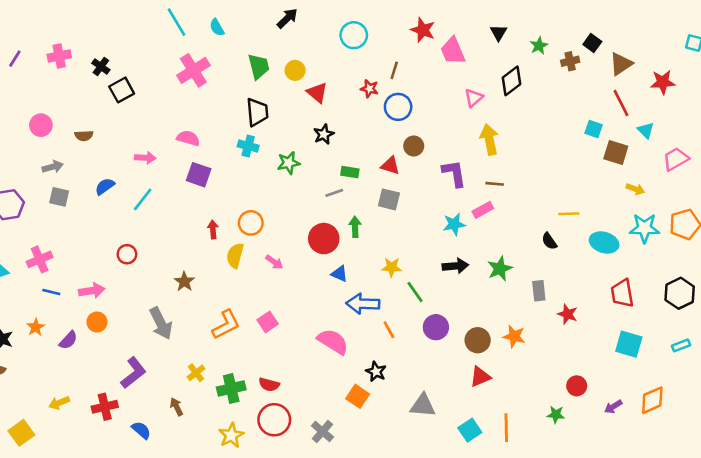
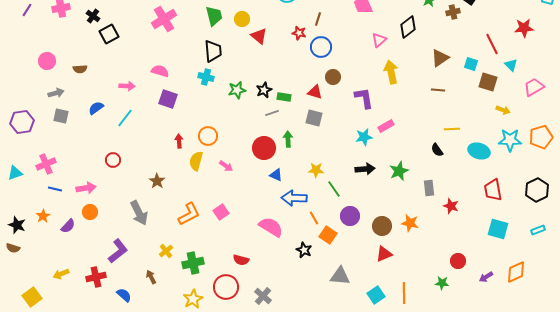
brown triangle: (621, 64) -> (440, 58), moved
black star: (324, 134) -> (264, 90), moved
brown line: (495, 184) -> (438, 90), moved
red semicircle: (269, 385) -> (241, 260), moved
orange square: (358, 396) -> (328, 235), moved

